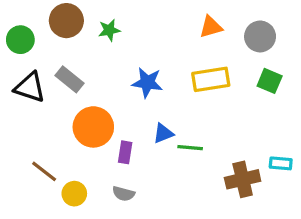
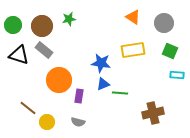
brown circle: (66, 21) -> (42, 26), moved
orange triangle: (211, 27) -> (133, 17), turned 49
blue star: (147, 83) -> (101, 63), moved
cyan rectangle: (281, 163) -> (177, 75), moved

